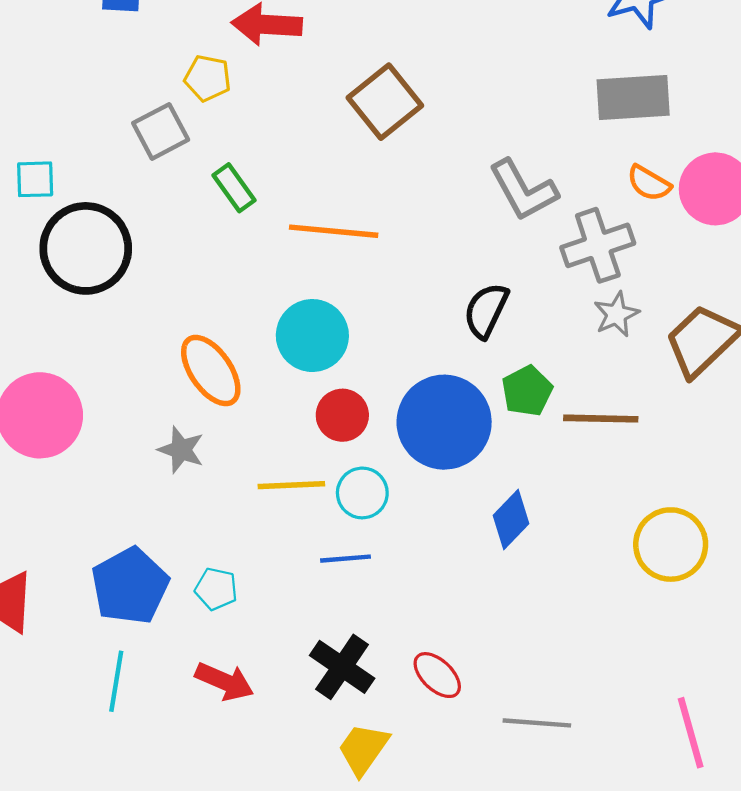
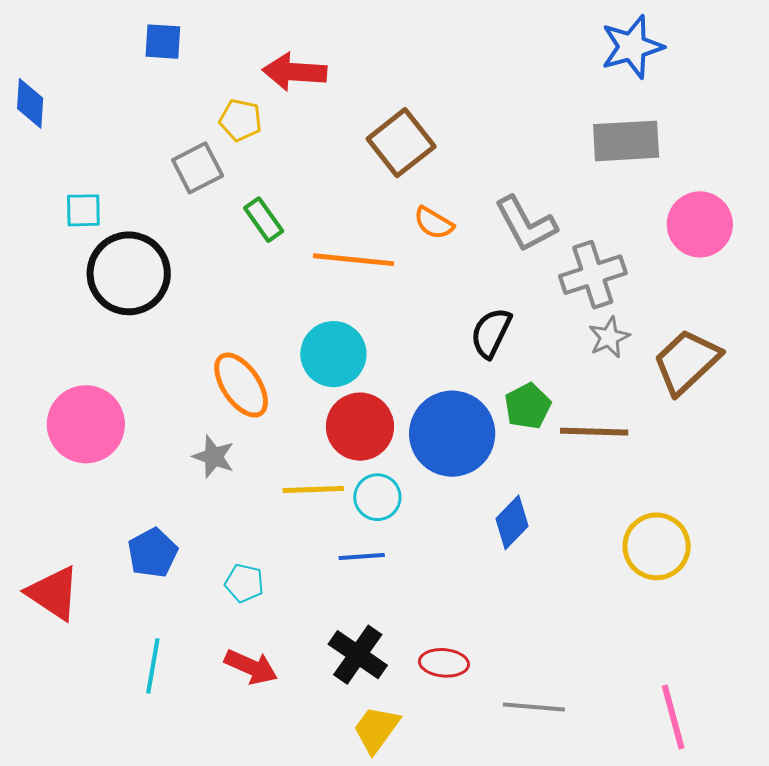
orange semicircle: (649, 183) -> (434, 223), moved
red circle: (342, 415) -> (360, 427), size x1.4
blue pentagon: (130, 586) -> (153, 553), moved, size x0.7
red ellipse: (437, 675) -> (444, 663), turned -39

